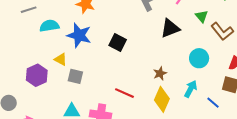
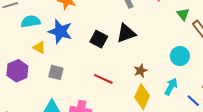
black triangle: (170, 28) -> (126, 33), moved
yellow triangle: (61, 59) -> (39, 47), moved
red line: (124, 93) -> (103, 79), moved

